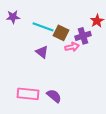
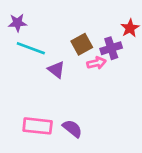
cyan line: (43, 27) -> (31, 48), moved
brown square: (61, 33) -> (82, 44), turned 35

